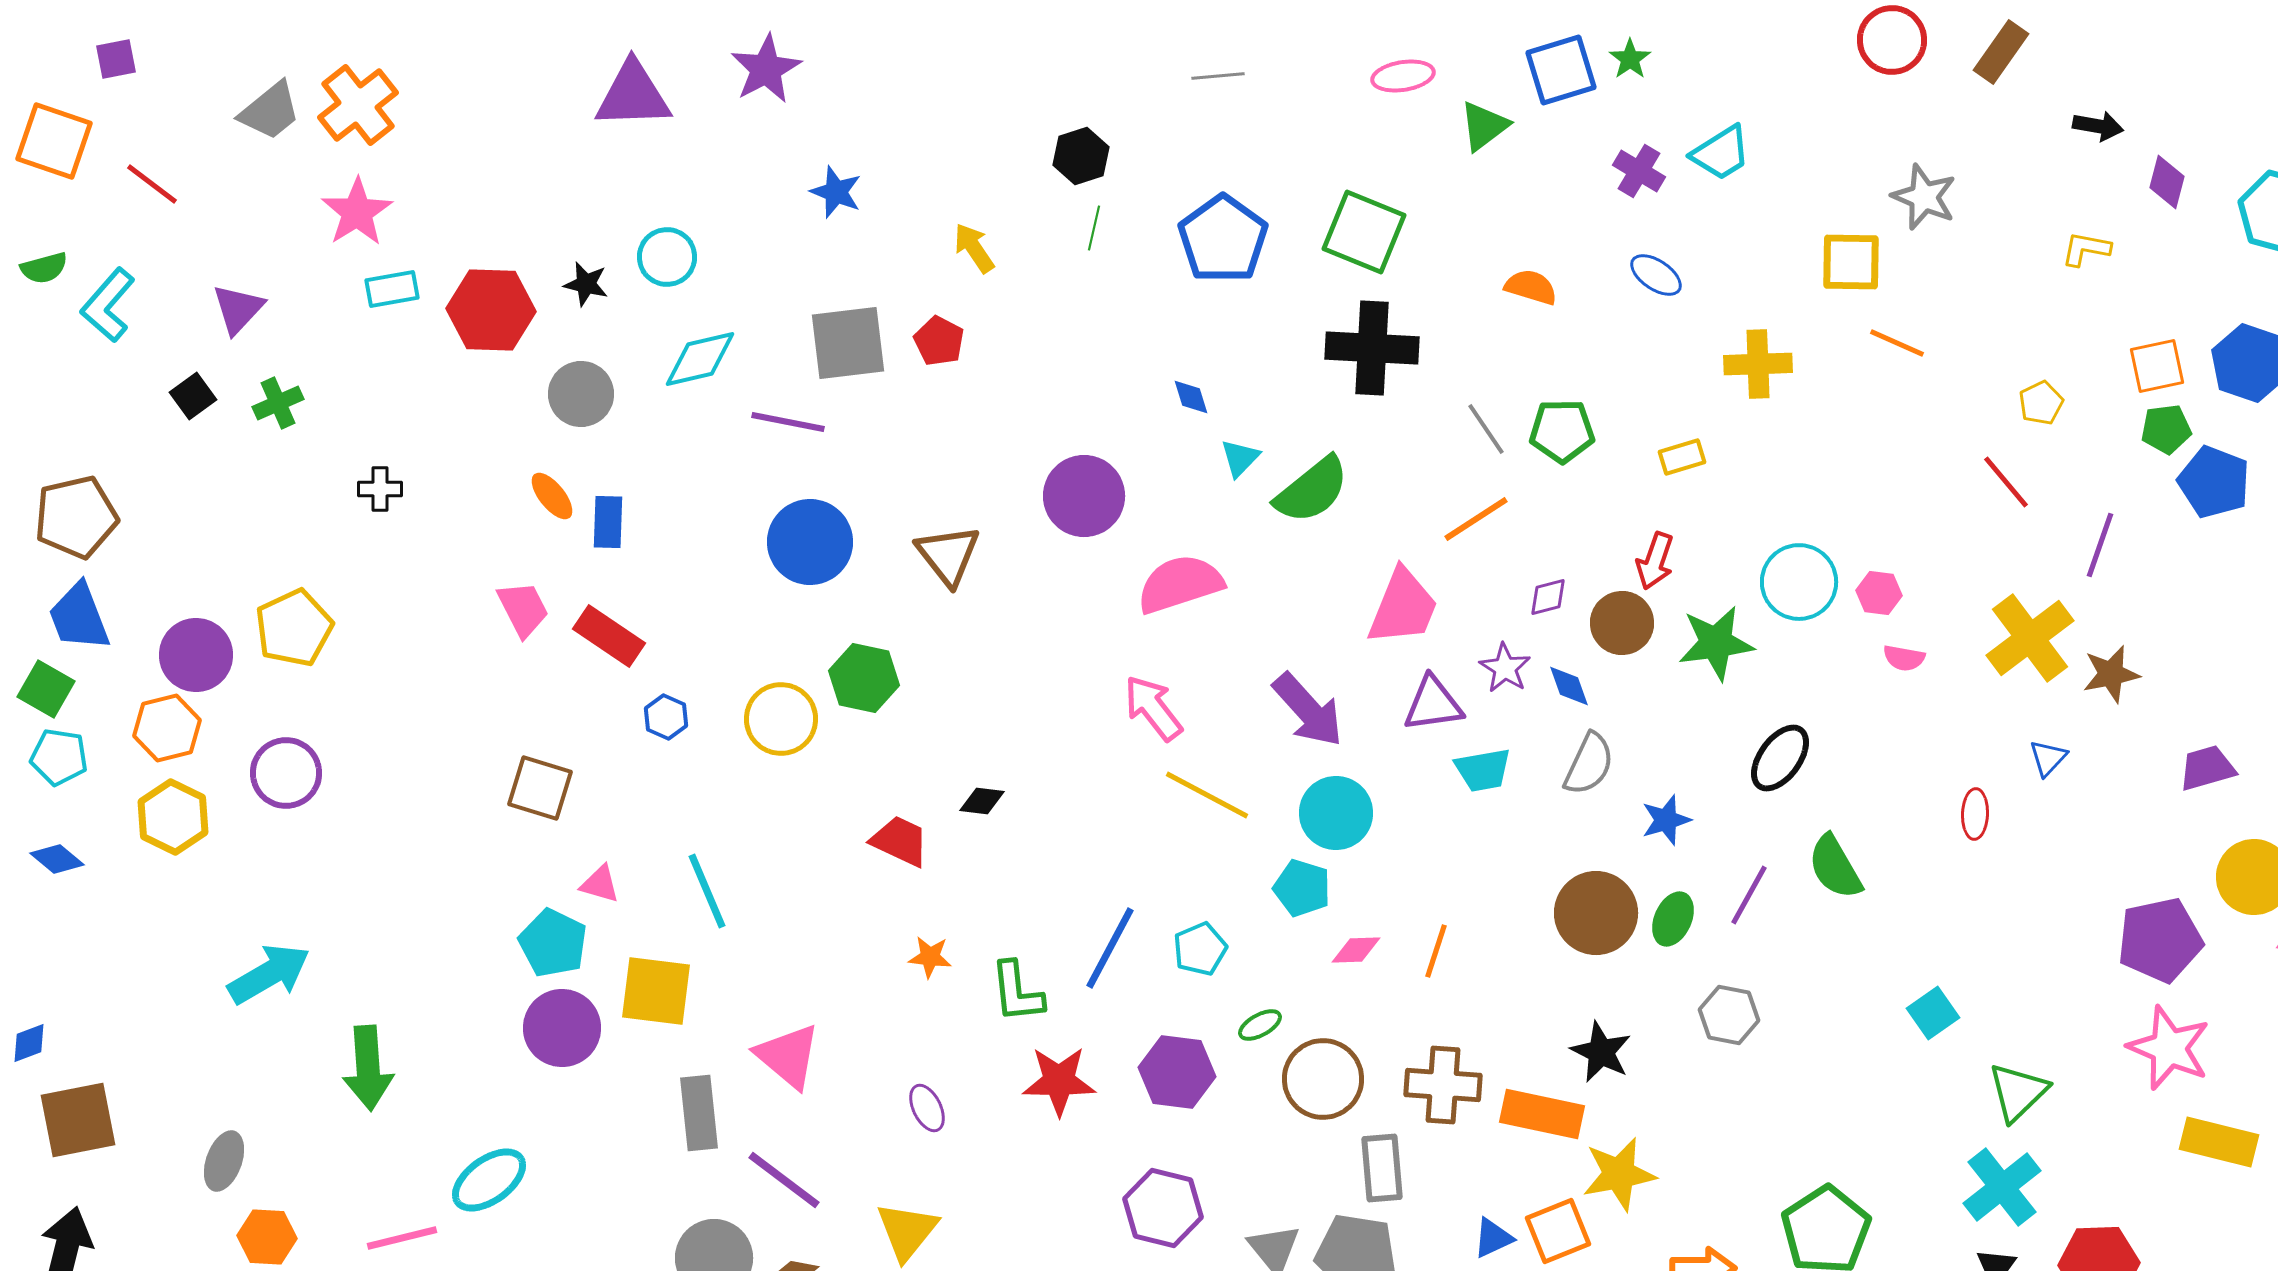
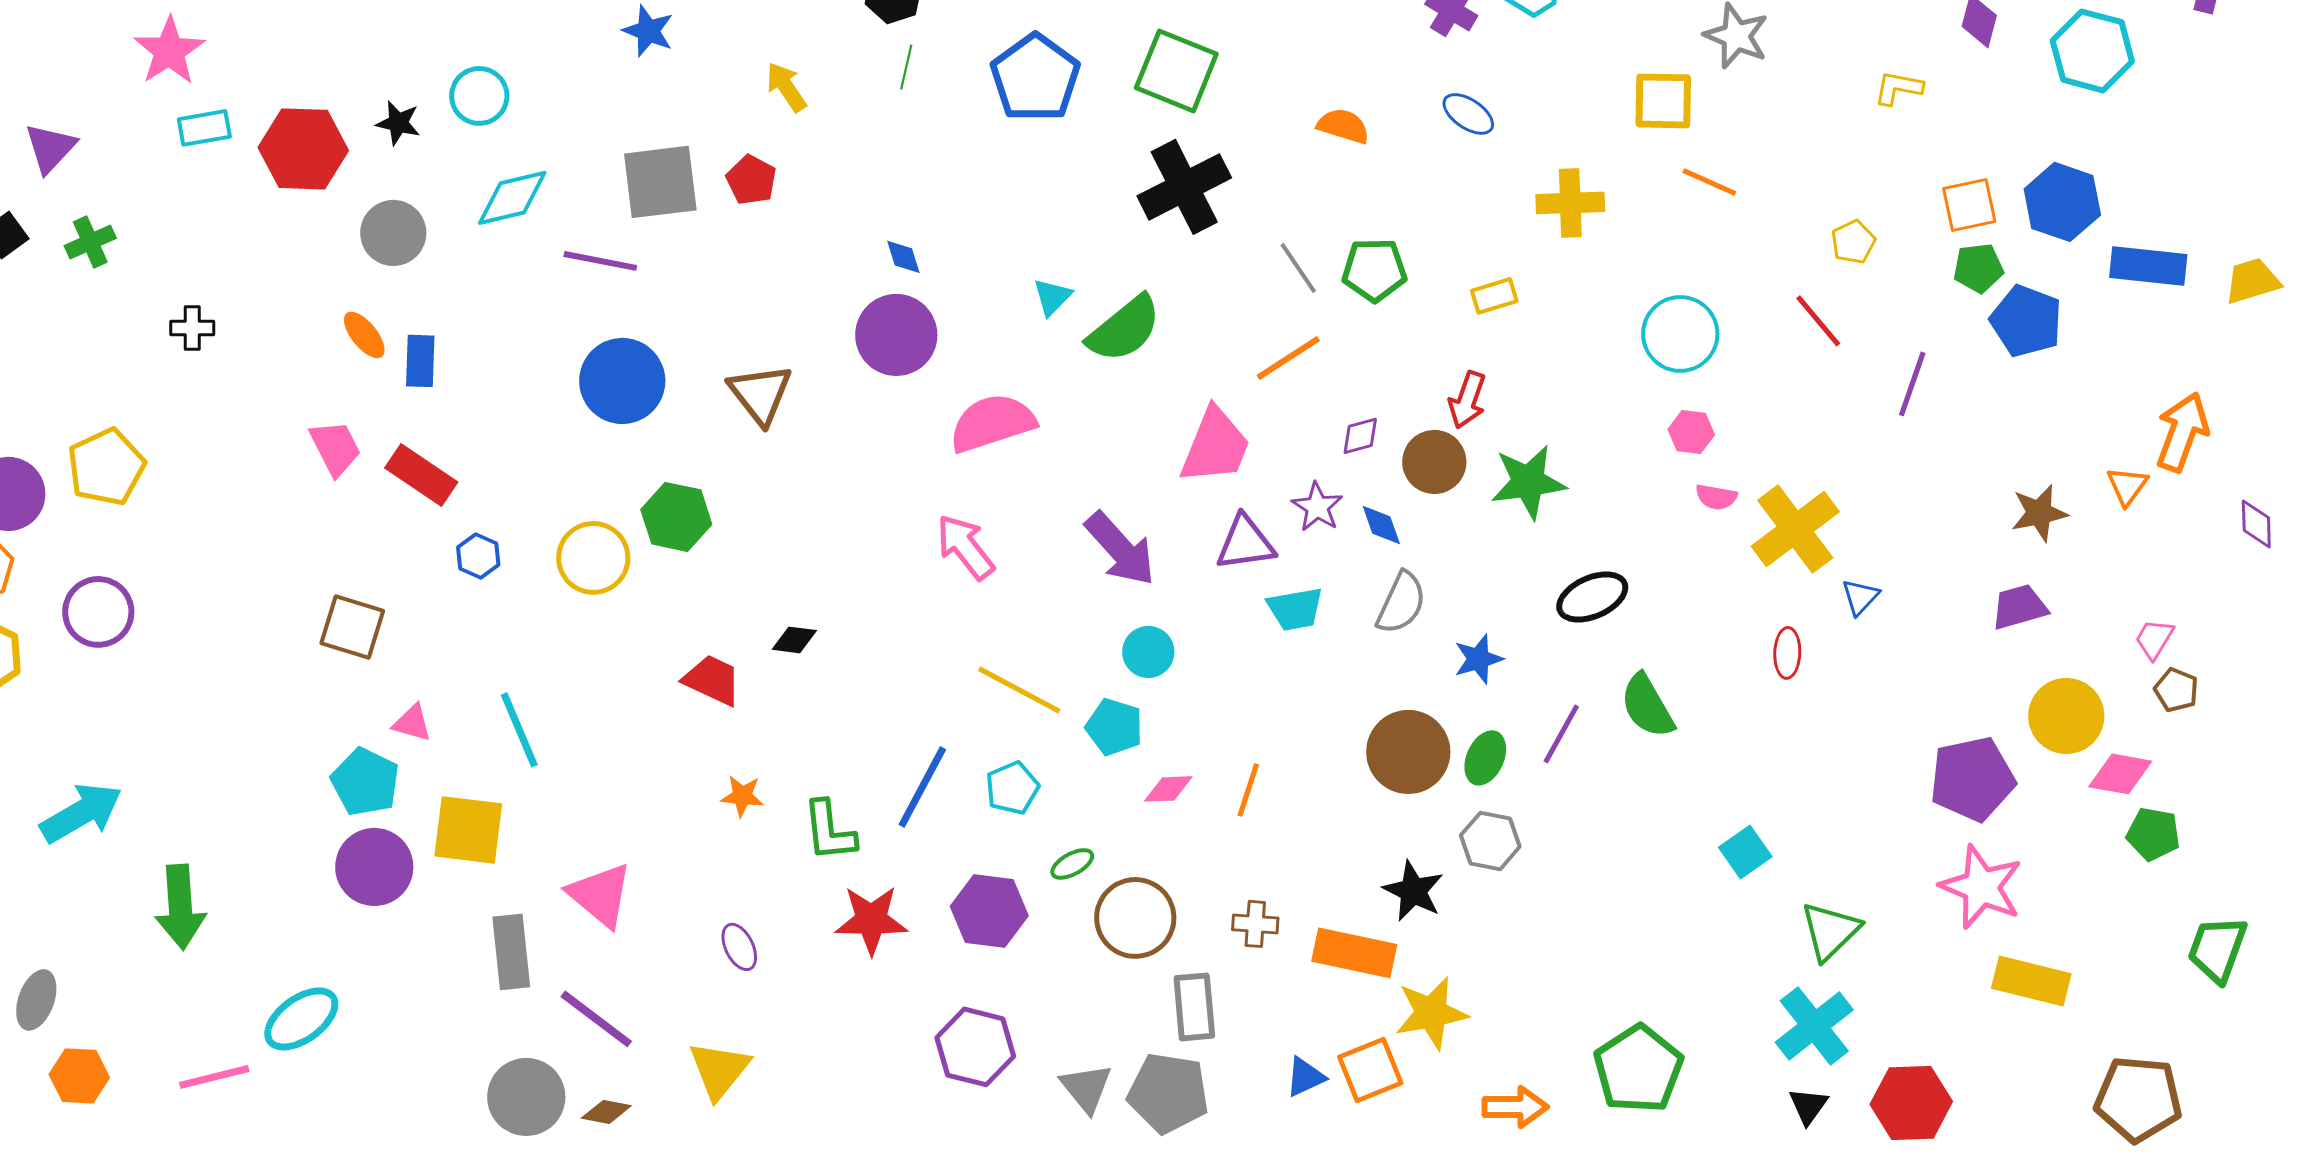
black cross: (1372, 348) -> (1184, 187), turned -30
blue diamond: (1191, 397) -> (903, 257), moved
cyan circle: (1799, 582) -> (1680, 334), moved
yellow cross: (2030, 638) -> (1795, 529), moved
brown star: (2111, 674) -> (2039, 513), moved
black ellipse: (1780, 758) -> (1592, 597), turned 30
yellow line: (1207, 795) -> (1019, 690), moved
cyan circle: (1336, 813) -> (1148, 652), size x0.7
gray hexagon: (1729, 1015) -> (1490, 841), moved
brown cross: (1443, 1085) -> (1255, 924), size x0.6

